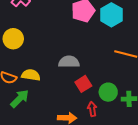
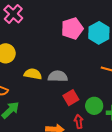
yellow semicircle: (31, 75) -> (33, 74), moved

